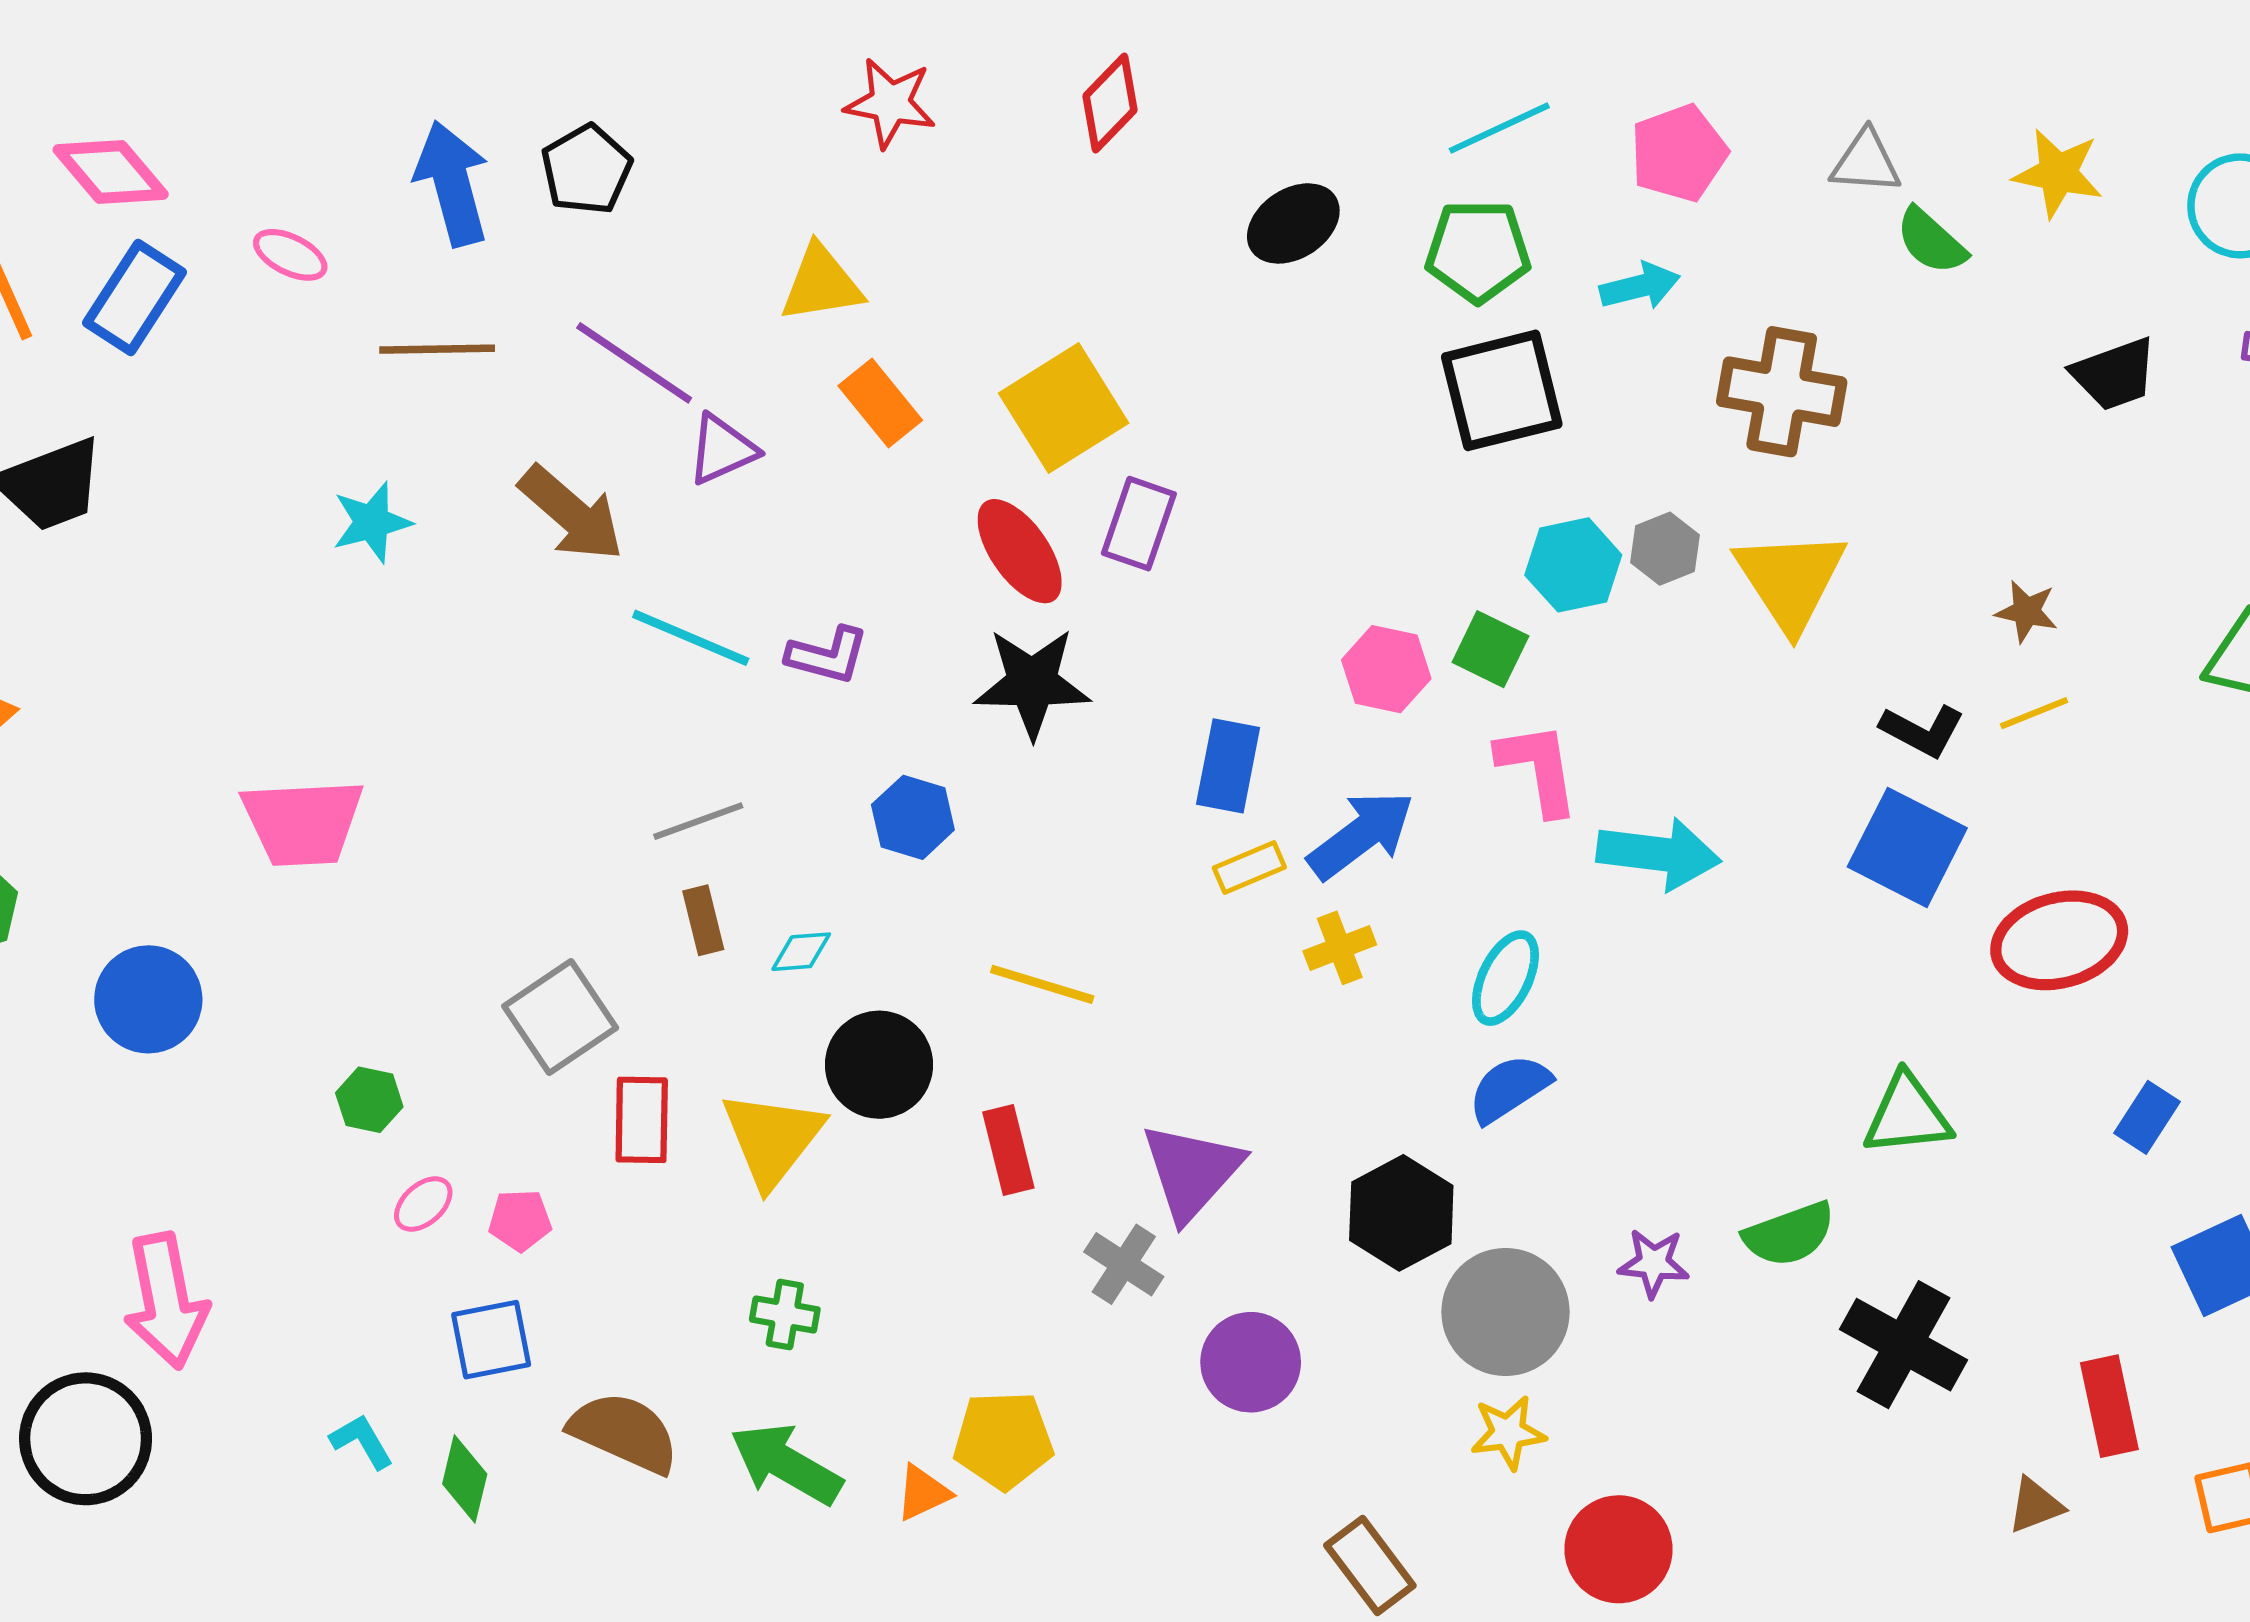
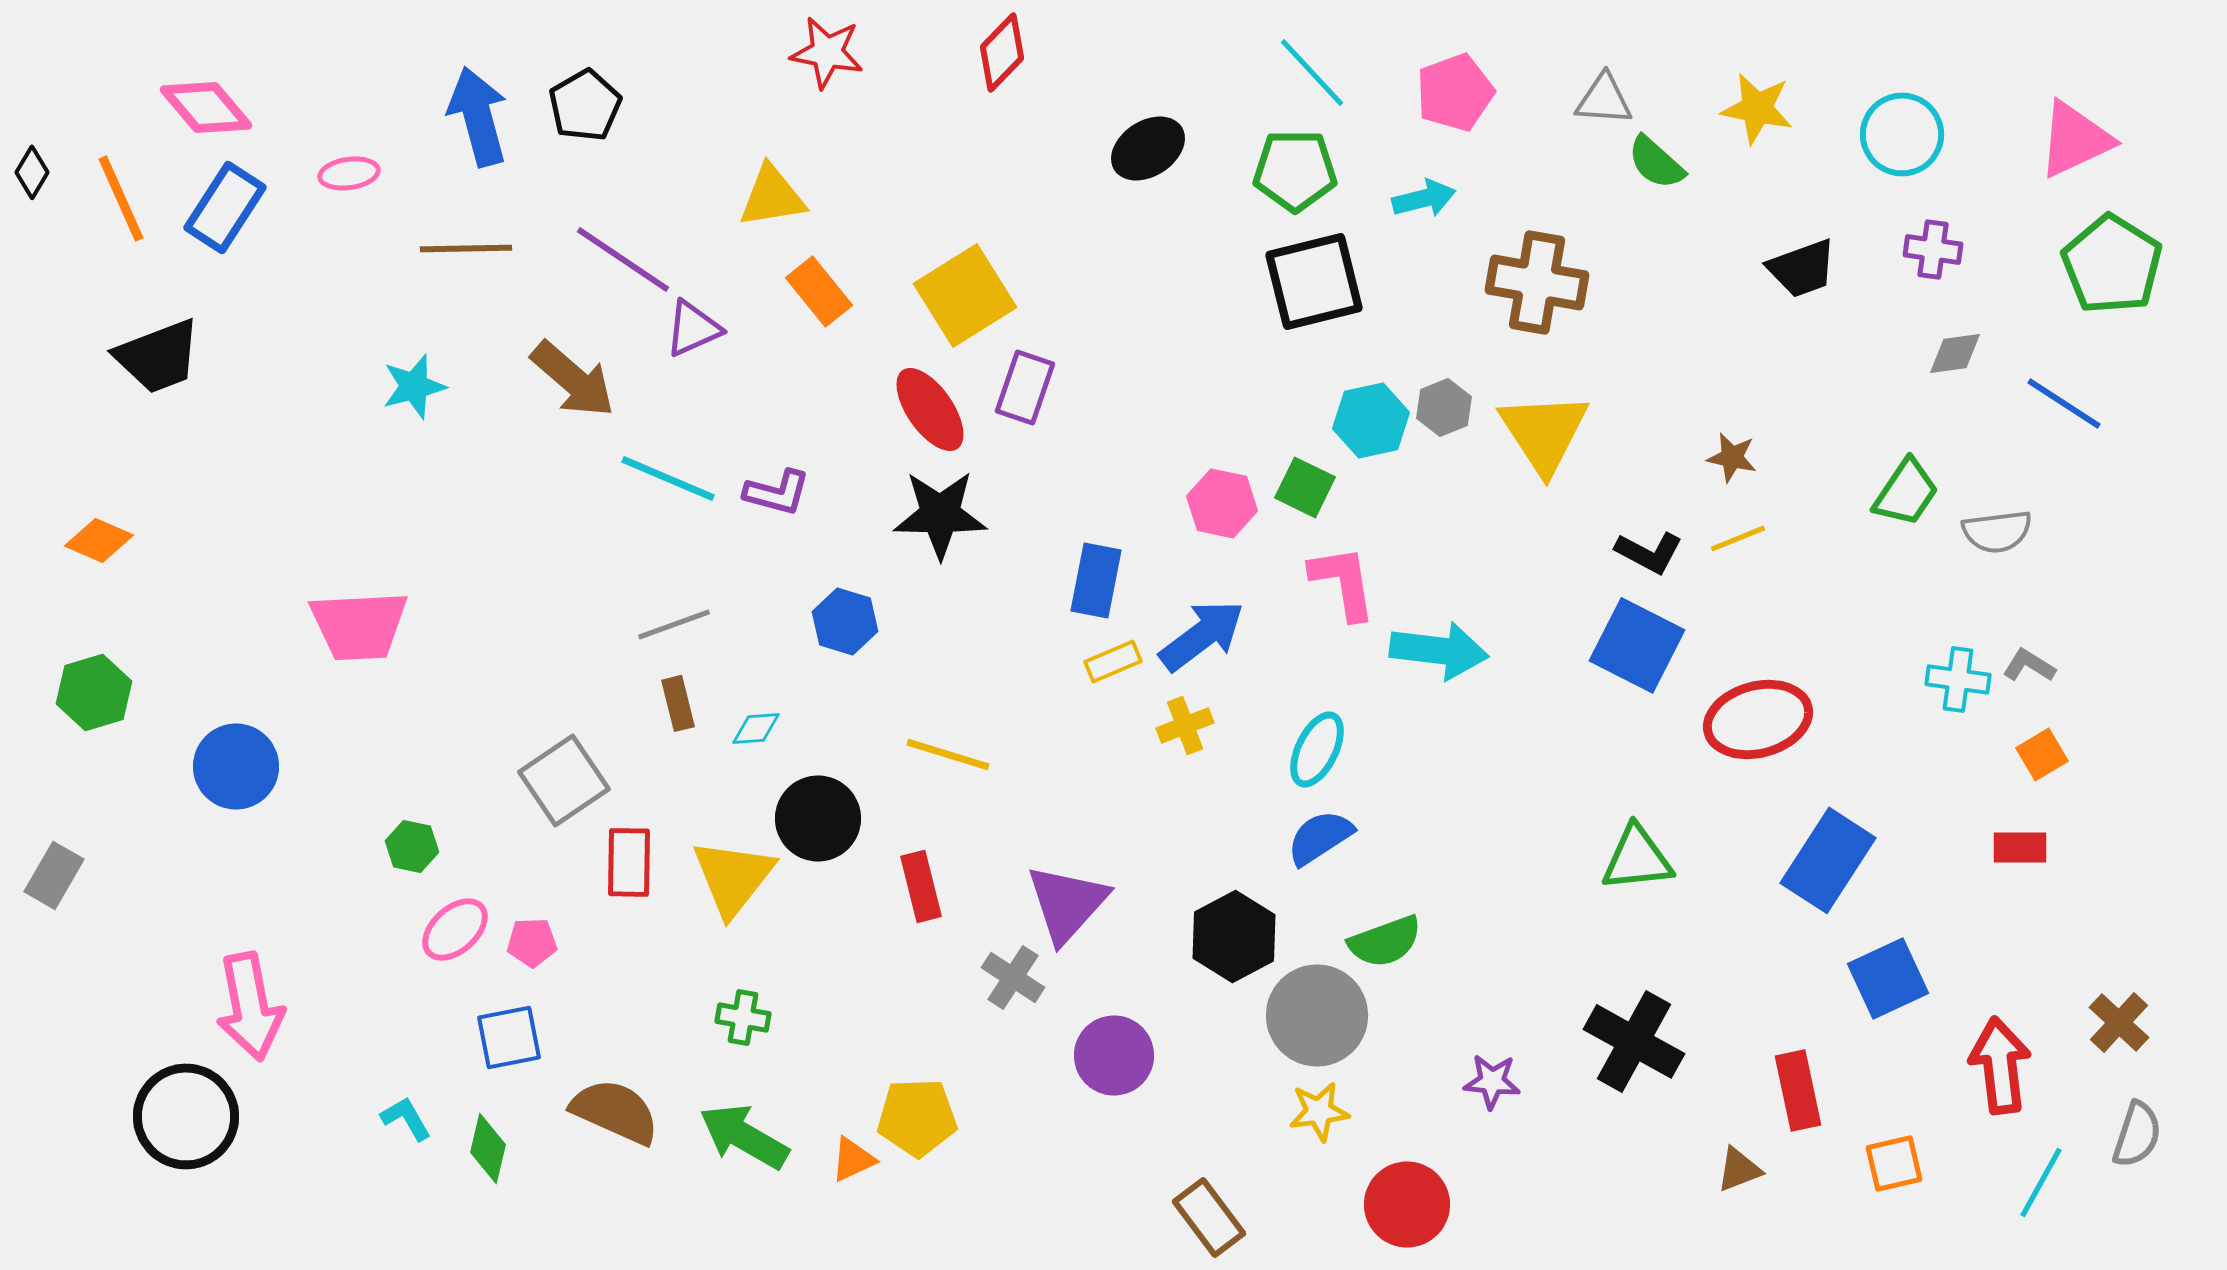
cyan line: (1499, 128) -> (1312, 72), turned 72
pink ellipse: (290, 255) -> (349, 173), turned -34
blue rectangle: (2147, 1117) -> (1828, 860), size x1.8
pink ellipse: (423, 1204) -> (455, 929), size x1.4
green semicircle: (1789, 1234) -> (1385, 941), moved
purple star: (1654, 1263) -> (1492, 1081), moved

